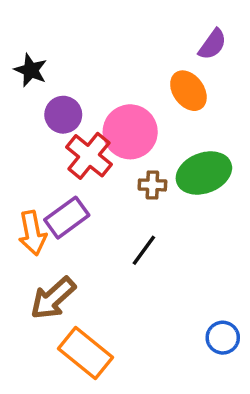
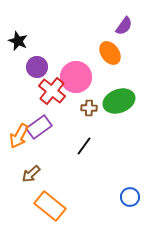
orange arrow: (32, 233) -> (19, 136), turned 40
brown arrow: (53, 298) -> (31, 174), size x0.7

